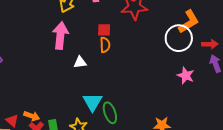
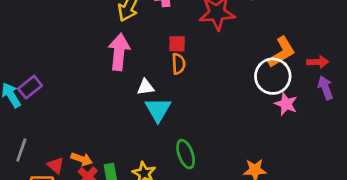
orange L-shape: (189, 22) -> (282, 52), moved
white circle: (179, 38) -> (273, 76), moved
cyan triangle: (92, 102) -> (158, 110), moved

